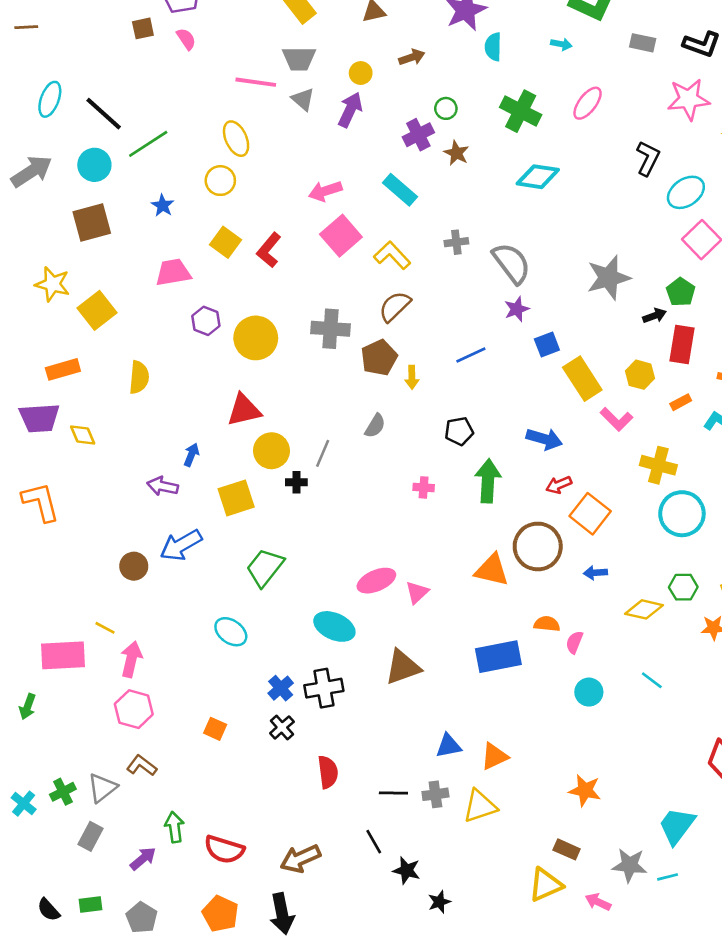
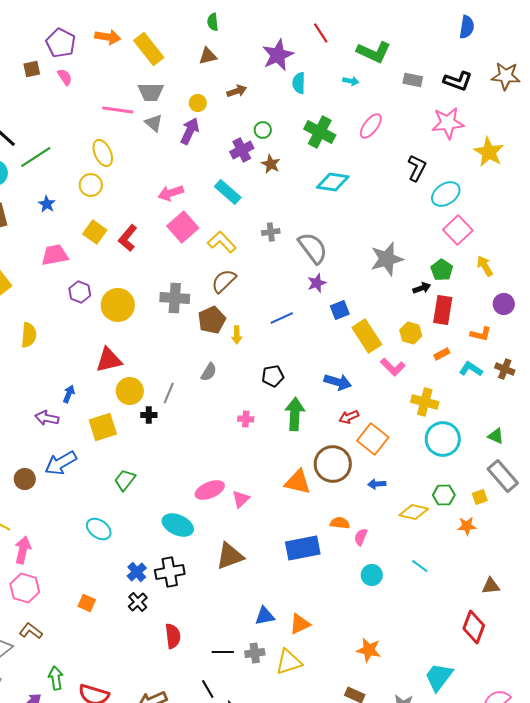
green trapezoid: (265, 567) -> (125, 480), size x0.7

